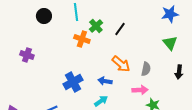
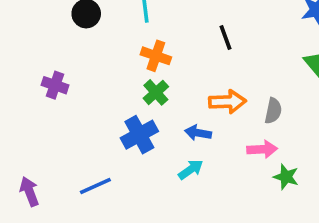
green cross: (96, 26) -> (156, 92), moved
black line: (120, 29) -> (226, 37), turned -56
orange arrow: (121, 64) -> (227, 102), turned -42

